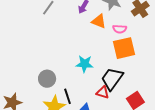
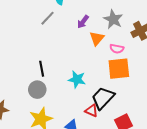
orange triangle: (99, 21) -> (97, 38), turned 42
black line: (67, 96) -> (42, 69), moved

